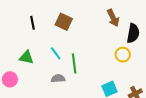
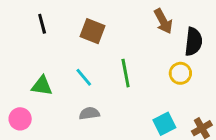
black line: (33, 23) -> (42, 24), moved
green line: (74, 63) -> (126, 73), moved

